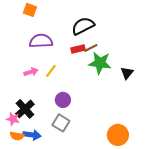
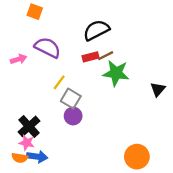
purple semicircle: (41, 41) -> (48, 48), turned 30
pink arrow: (31, 72) -> (19, 59), moved
black triangle: (127, 73) -> (158, 89), moved
pink star: (13, 119) -> (27, 143), moved
gray square: (61, 123) -> (71, 99), moved

